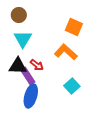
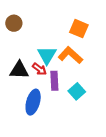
brown circle: (19, 15) -> (14, 23), moved
cyan triangle: (23, 39) -> (47, 55), moved
purple rectangle: (28, 76) -> (54, 81), moved, turned 30

